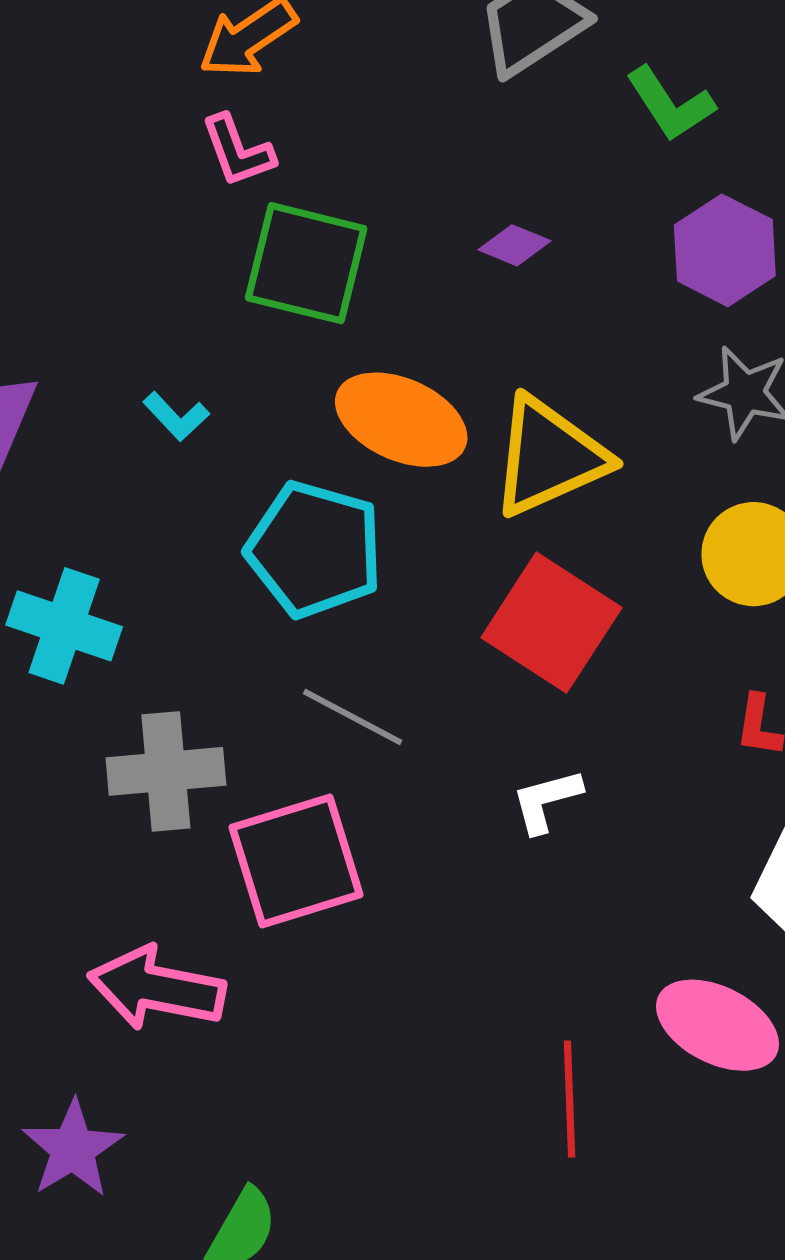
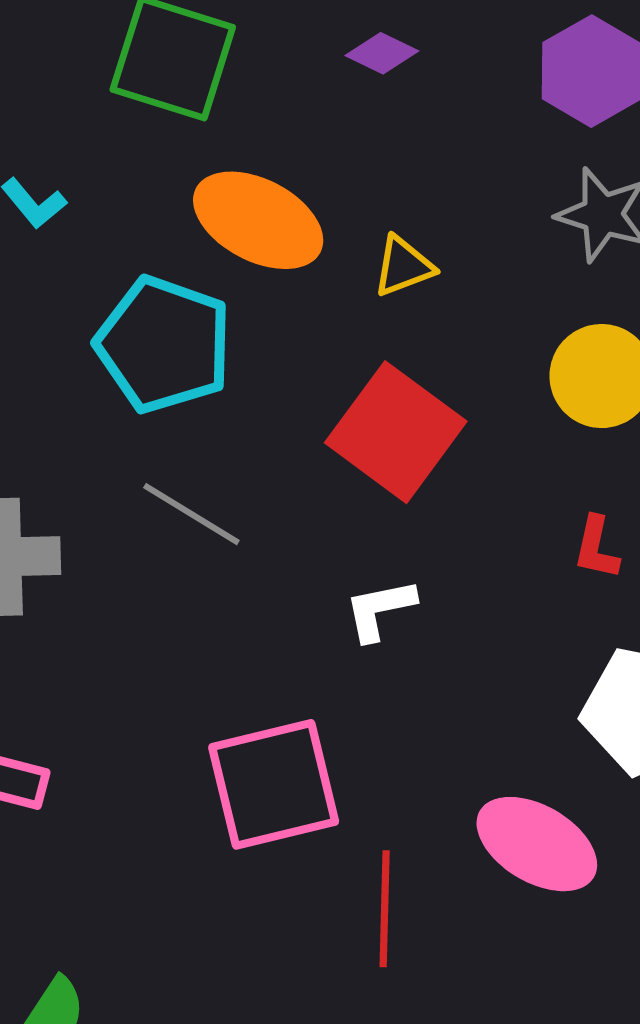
yellow triangle: (549, 457) -> (403, 266), size x0.5
pink square: (296, 861) -> (274, 784), moved

